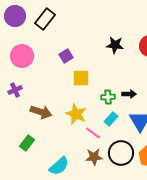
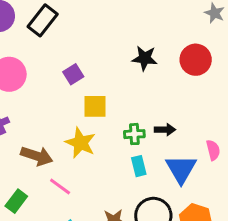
yellow star: (76, 114) -> (80, 143), moved
cyan rectangle: (111, 119) -> (139, 166), turned -56
pink line: (93, 133) -> (60, 187), moved

